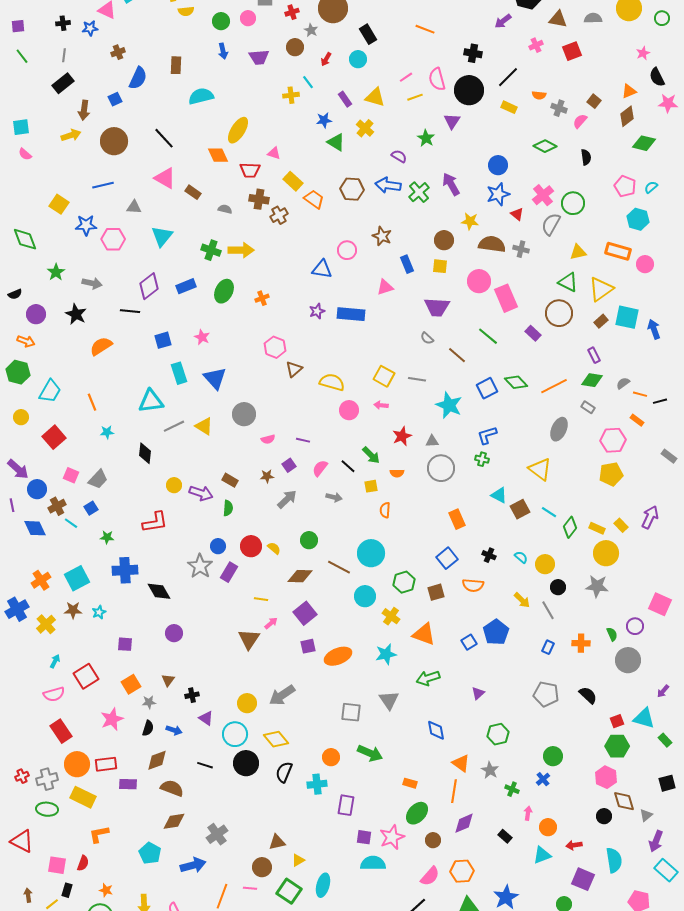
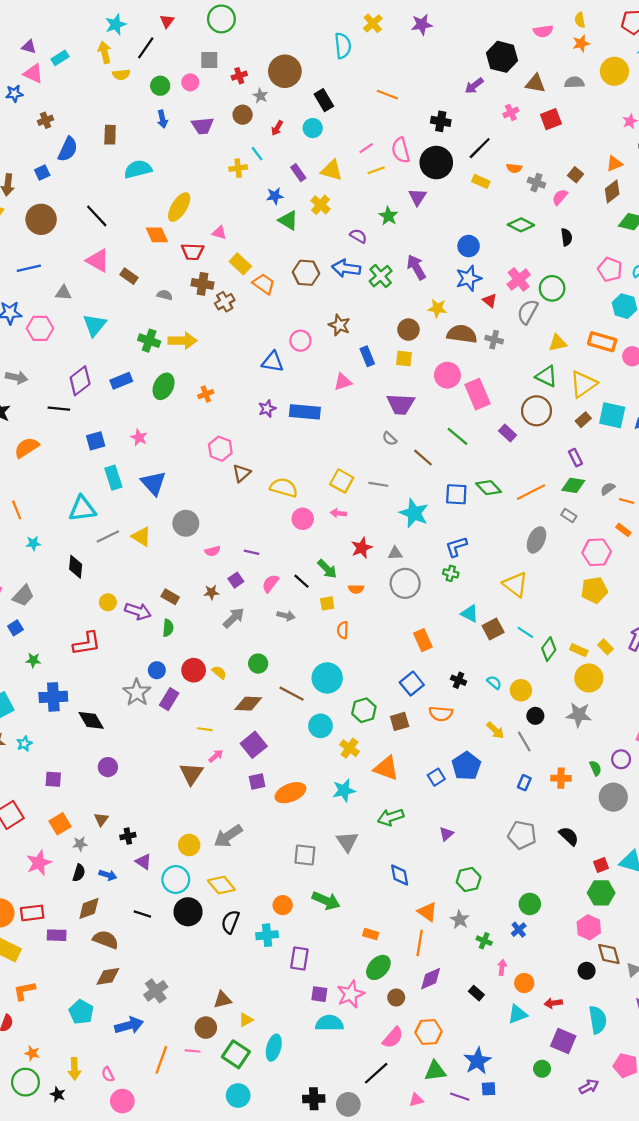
blue square: (487, 388) -> (456, 494), turned 30

